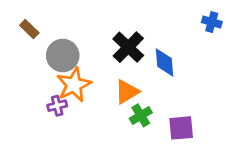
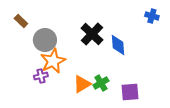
orange triangle: (127, 92) -> (82, 84), moved

